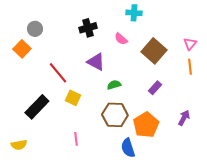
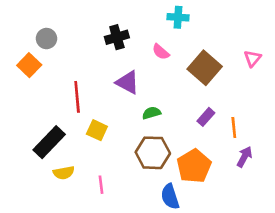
orange line: (190, 67) -> (234, 128), moved
red line: (58, 73) -> (77, 97), turned 35
yellow semicircle: (19, 145) -> (64, 173), moved

